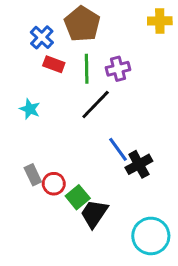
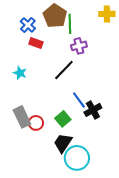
green line: (87, 69) -> (70, 24), moved
gray rectangle: (33, 175) -> (22, 117), size x1.5
green square: (78, 197) -> (63, 119), moved
cyan circle: (151, 236) -> (77, 158), moved

